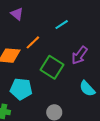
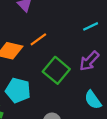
cyan line: (62, 25) -> (91, 26), moved

